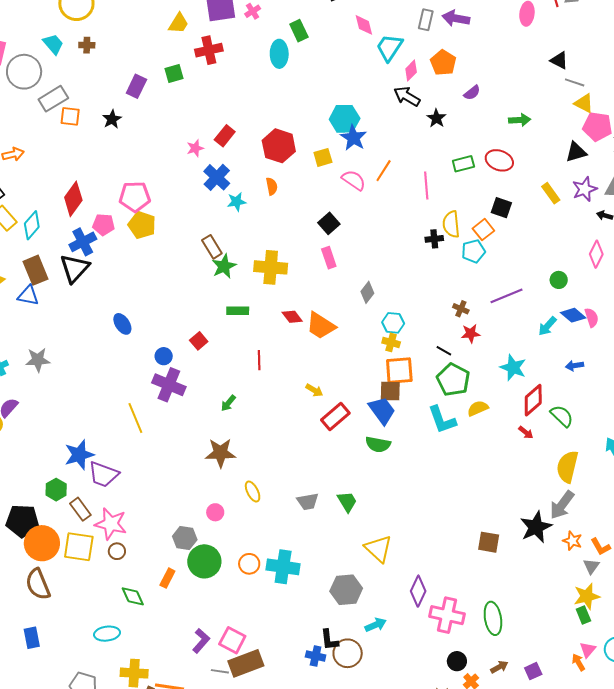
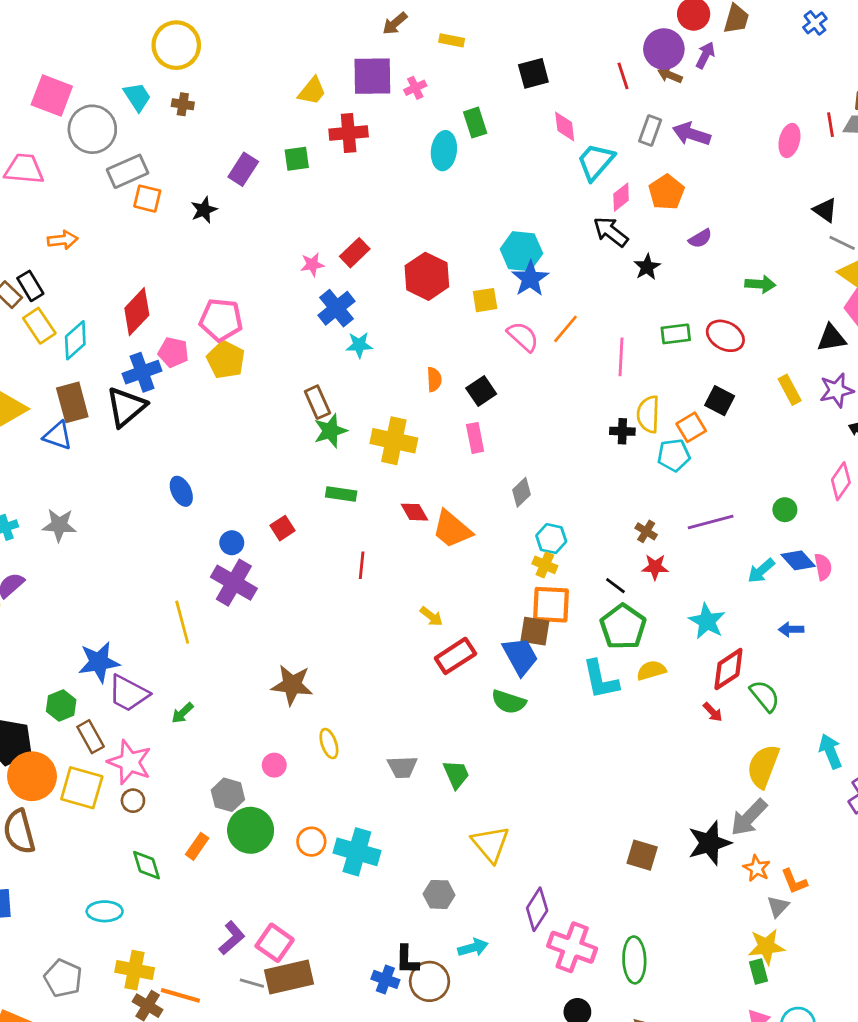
orange semicircle: (272, 186) -> (434, 379), moved
green arrow: (228, 403) -> (182, 713), moved
gray hexagon: (346, 590) -> (439, 894), size x0.7

